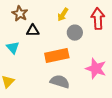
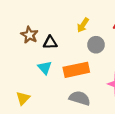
brown star: (20, 14) -> (29, 35), moved
cyan triangle: (13, 48) -> (45, 68), moved

